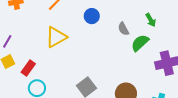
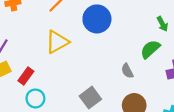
blue circle: (92, 16) -> (97, 19), size x1.6
gray semicircle: (123, 29) -> (127, 71), moved

